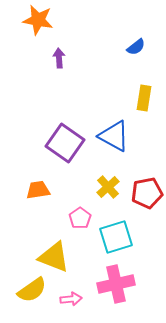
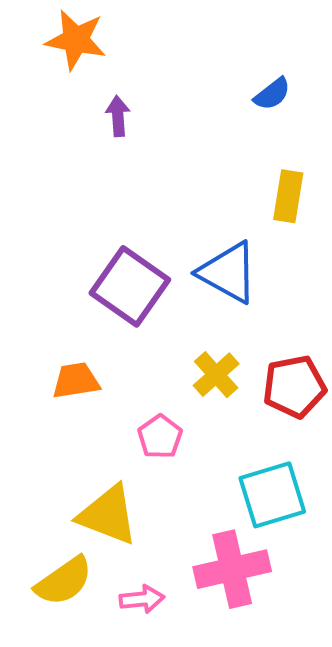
cyan square: (116, 237) -> (272, 495), moved

